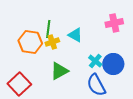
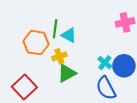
cyan triangle: (75, 35) -> (69, 35), moved
yellow cross: (52, 42) -> (59, 56), moved

